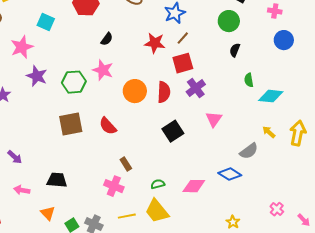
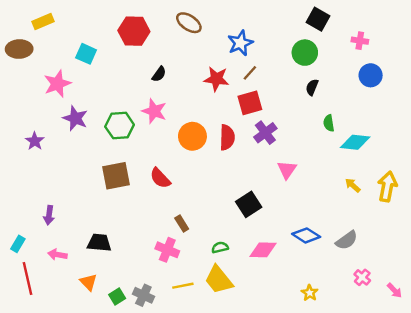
black square: (173, 131) -> (249, 204), moved
gray semicircle: (249, 151) -> (347, 240), moved
purple arrow: (15, 157) -> (49, 215), turned 56

